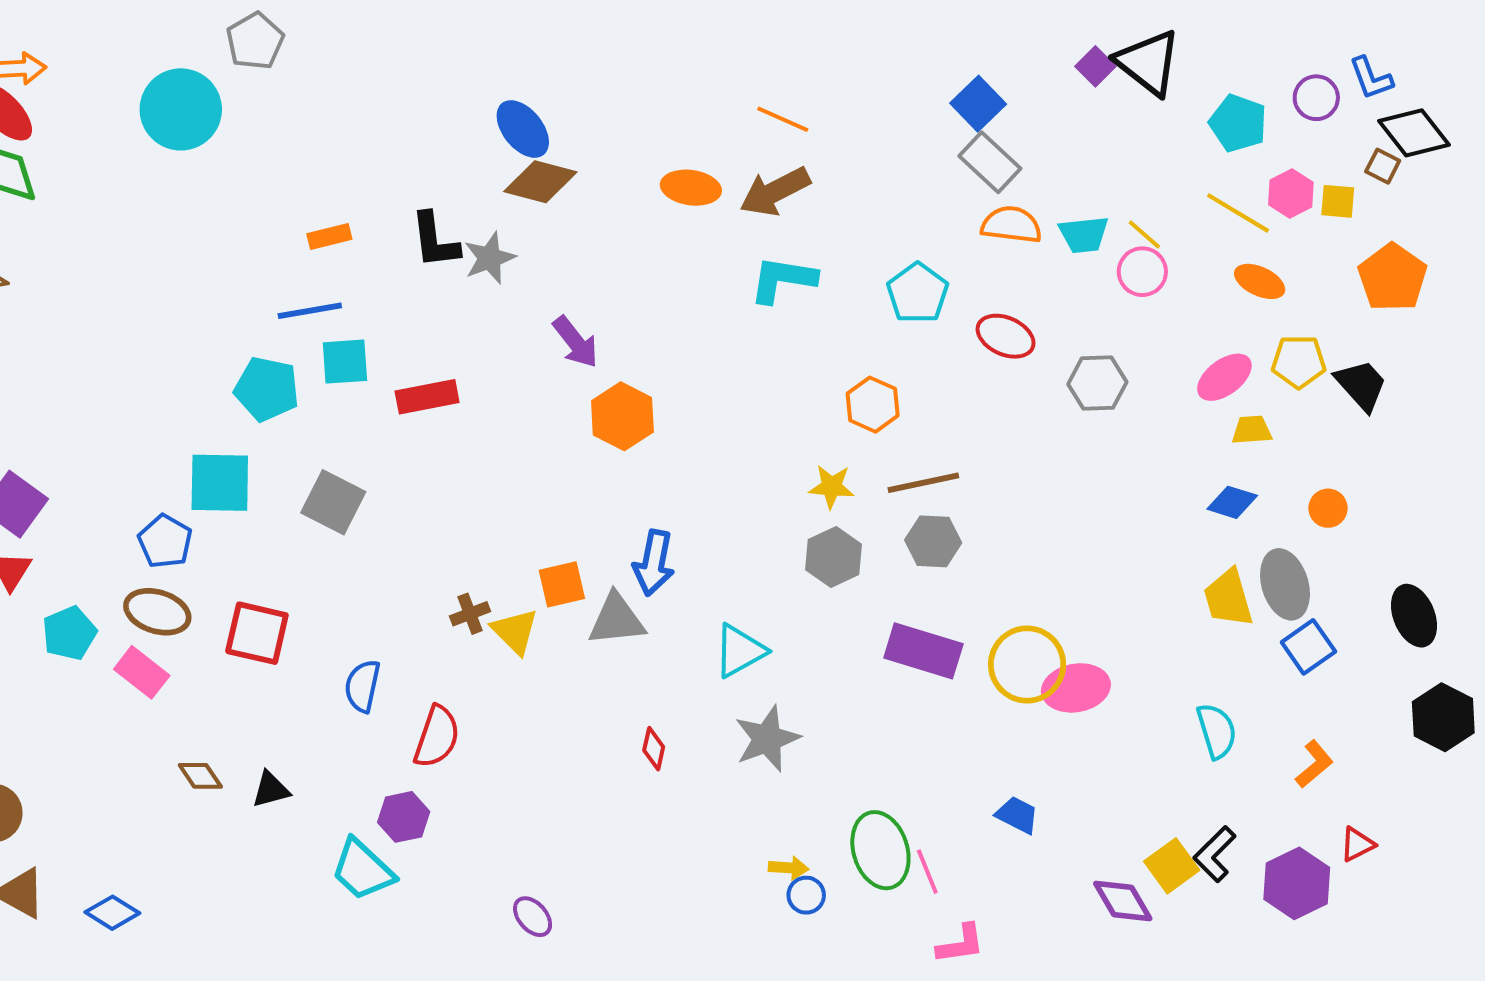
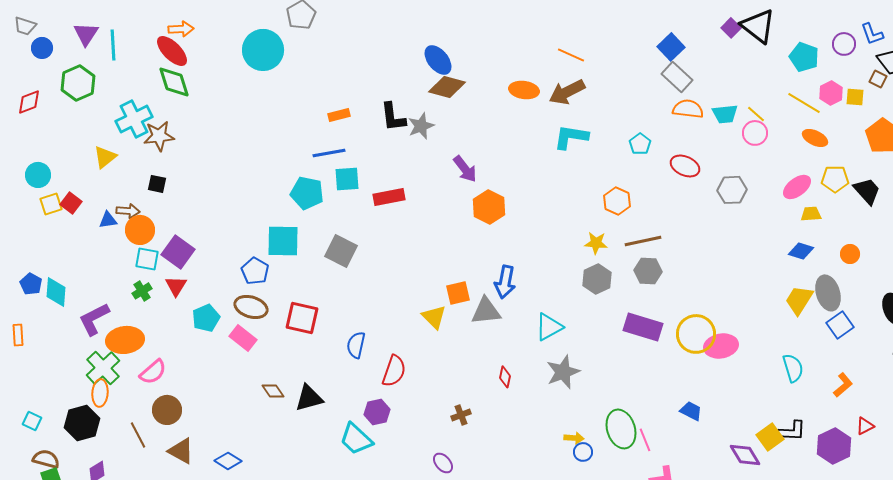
cyan pentagon: (918, 293) -> (640, 144), size x0.7
yellow trapezoid: (1228, 598) -> (799, 300), turned 48
brown cross: (470, 614) -> (461, 415), moved
black triangle: (271, 790) -> (309, 398), size x1.4
black L-shape: (1215, 854) -> (792, 431), turned -132

